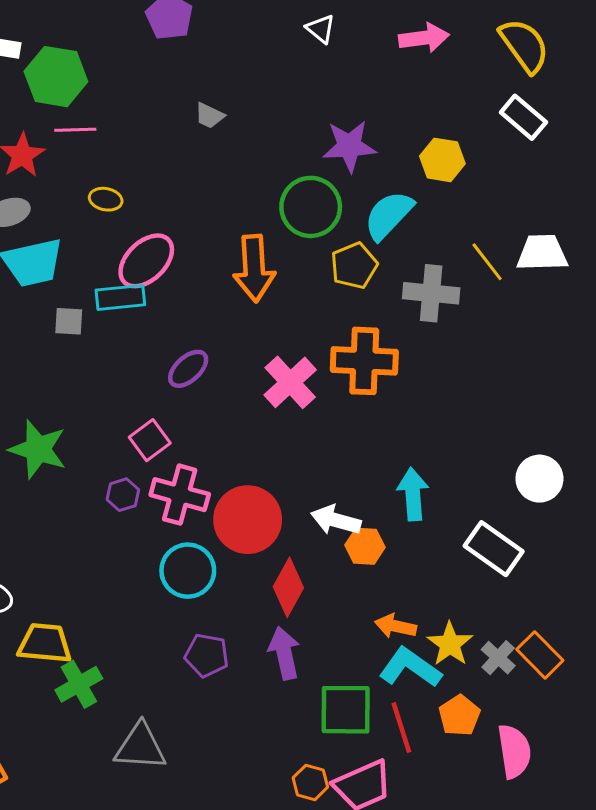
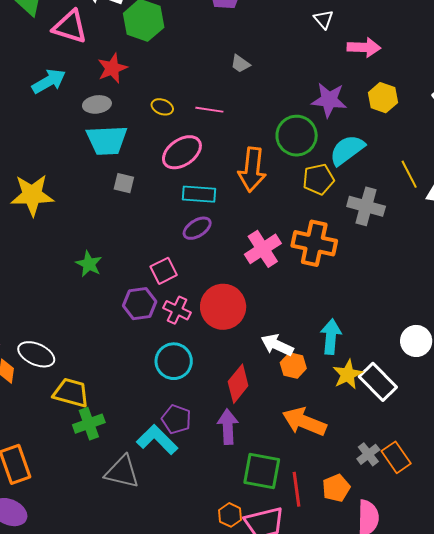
pink arrow: (424, 38) -> (364, 47), moved
pink line: (75, 130) -> (209, 110), moved
yellow hexagon: (442, 160) -> (383, 98), moved
yellow line: (487, 262) -> (409, 174), moved
cyan rectangle: (120, 297) -> (199, 194), moved
green star: (38, 449) -> (89, 264), size x0.7
purple hexagon: (123, 495) -> (140, 304), size x1.5
pink cross: (180, 495) -> (177, 310), size x0.7
red circle: (248, 520) -> (223, 307), moved
orange arrow: (396, 626) -> (304, 422), size x1.6
yellow star: (450, 644) -> (348, 374), moved
cyan L-shape: (410, 668) -> (157, 440), moved

